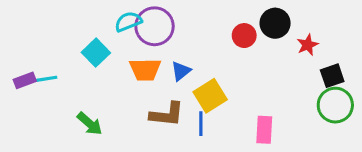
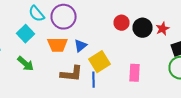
cyan semicircle: (128, 22) -> (36, 14), moved, turned -108
black circle: (275, 23) -> (142, 28), moved
green arrow: (90, 124) -> (26, 64), moved
pink rectangle: (264, 130) -> (134, 73), moved

